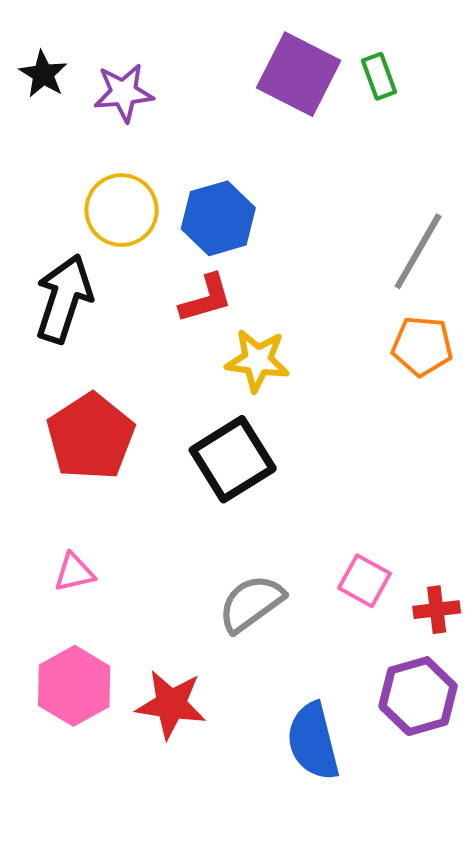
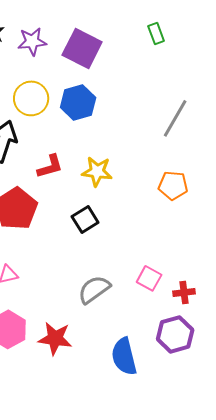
purple square: (299, 74) -> (82, 48), moved
red L-shape: (206, 299) -> (50, 166), moved
orange pentagon: (422, 346) -> (173, 185), moved
black square: (233, 459) -> (85, 219), size x0.7

